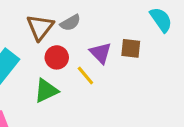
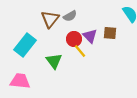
red circle: (57, 57) -> (74, 39), moved
green triangle: (46, 91) -> (54, 61), turned -42

